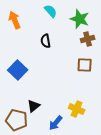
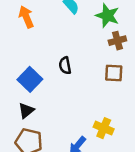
black semicircle: (46, 41) -> (65, 66), moved
black triangle: (34, 106) -> (26, 111), moved

